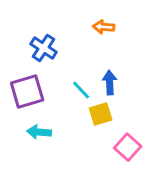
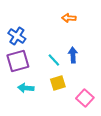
blue cross: (44, 48) -> (17, 36), moved
yellow square: (101, 114) -> (58, 83), moved

